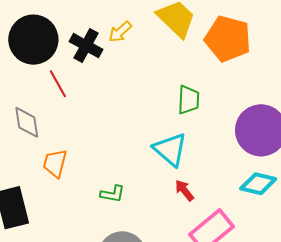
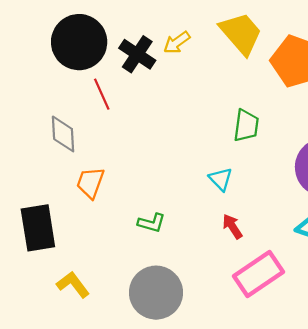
cyan triangle: (170, 149) -> (221, 179), size x0.6

